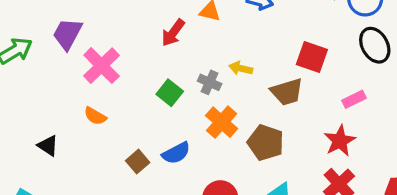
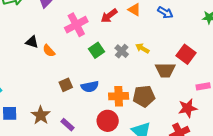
pink cross: (102, 66) -> (76, 25), moved
orange cross: (222, 122) -> (119, 96), moved, turned 30
brown pentagon: (266, 143) -> (144, 96), turned 30
black triangle: (48, 146) -> (32, 42), moved, turned -32

